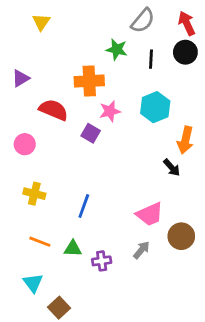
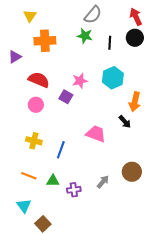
gray semicircle: (143, 21) -> (93, 15), moved
orange cross: (89, 81) -> (45, 41), moved
pink circle: (25, 144) -> (36, 105), moved
yellow cross: (34, 194) -> (34, 141), moved
pink trapezoid: (150, 214) -> (96, 134), moved, turned -135

